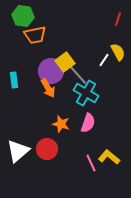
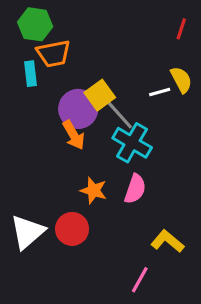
white line: (104, 60) -> (160, 92), turned 40
cyan rectangle: (14, 80) -> (31, 74), moved
pink line: (91, 163) -> (140, 280), moved, turned 54

